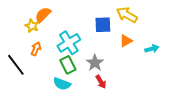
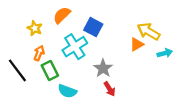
orange semicircle: (43, 15) -> (62, 15), moved
yellow arrow: (127, 15) -> (149, 31), moved
blue square: (103, 25) -> (93, 27), moved, turned 30
green rectangle: (68, 65) -> (50, 70), moved

